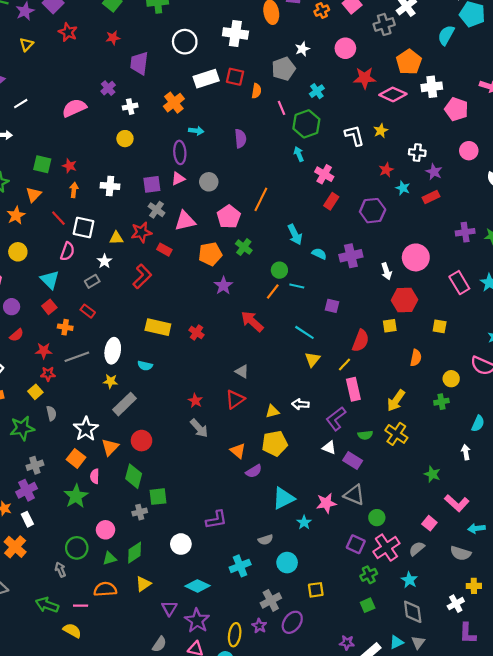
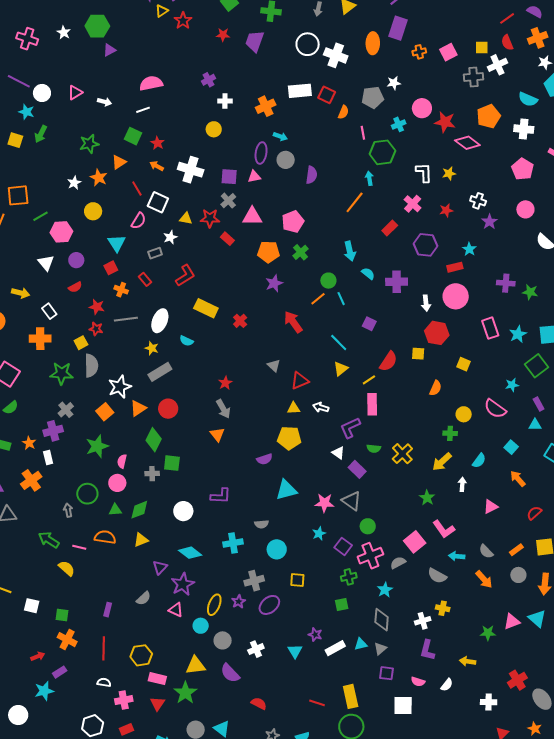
cyan semicircle: (446, 35) -> (528, 99), turned -108
white circle: (185, 42) -> (308, 44), moved
yellow triangle: (26, 44) -> (162, 11), moved
pink circle: (345, 48) -> (422, 108), moved
purple trapezoid: (139, 63) -> (255, 41), moved
white cross: (432, 87) -> (524, 129), moved
white line: (21, 104) -> (143, 110), moved
pink semicircle: (74, 108) -> (151, 83), moved
purple semicircle: (240, 139) -> (312, 175), moved
pink cross: (324, 174) -> (413, 204), moved
gray circle: (209, 182) -> (286, 160), moved
white cross: (110, 186) -> (191, 170), size x1.4
cyan star: (403, 188) -> (469, 249), moved
orange arrow: (74, 190) -> (157, 166), turned -80
red rectangle: (431, 197) -> (455, 267), moved
orange line: (261, 199) -> (355, 202), moved
orange star: (16, 215) -> (99, 178), turned -30
red L-shape: (142, 276) -> (185, 276), moved
cyan line: (297, 286) -> (341, 299), turned 40
red triangle: (235, 399) -> (300, 381), moved
yellow arrow: (396, 400) -> (442, 462), moved
gray semicircle: (51, 413) -> (91, 366), size x1.6
orange triangle: (238, 451) -> (217, 434), moved
gray cross: (35, 465) -> (66, 410), turned -35
pink semicircle: (95, 476) -> (122, 461), moved
cyan star: (304, 522) -> (319, 534), moved
pink square: (429, 523) -> (415, 542), size x1.5

